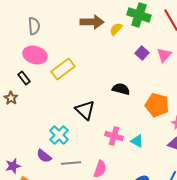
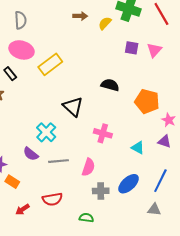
brown arrow: (92, 22) -> (80, 16), size x0.6
purple square: (142, 53) -> (132, 48), turned -32
cyan triangle: (137, 141) -> (138, 148), moved

